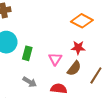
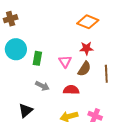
brown line: (96, 75) -> (106, 74), turned -30

